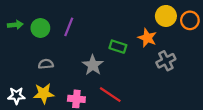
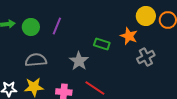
gray semicircle: (46, 64) -> (36, 60), size x1.5

